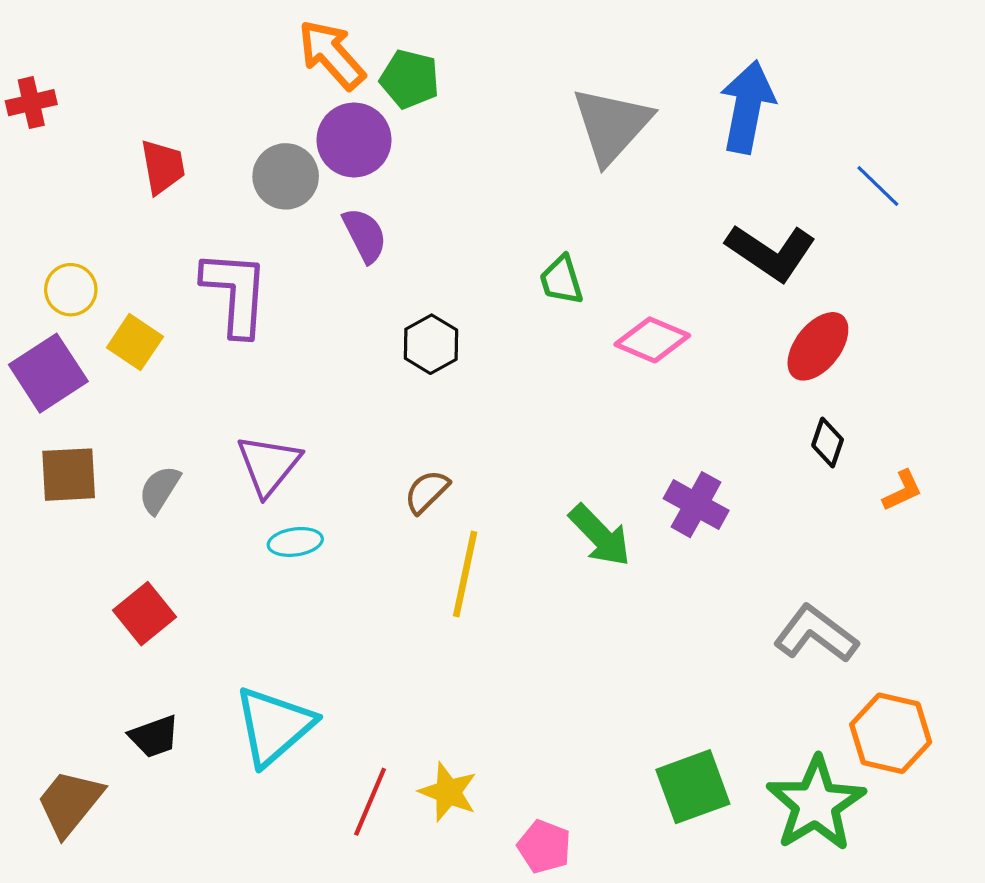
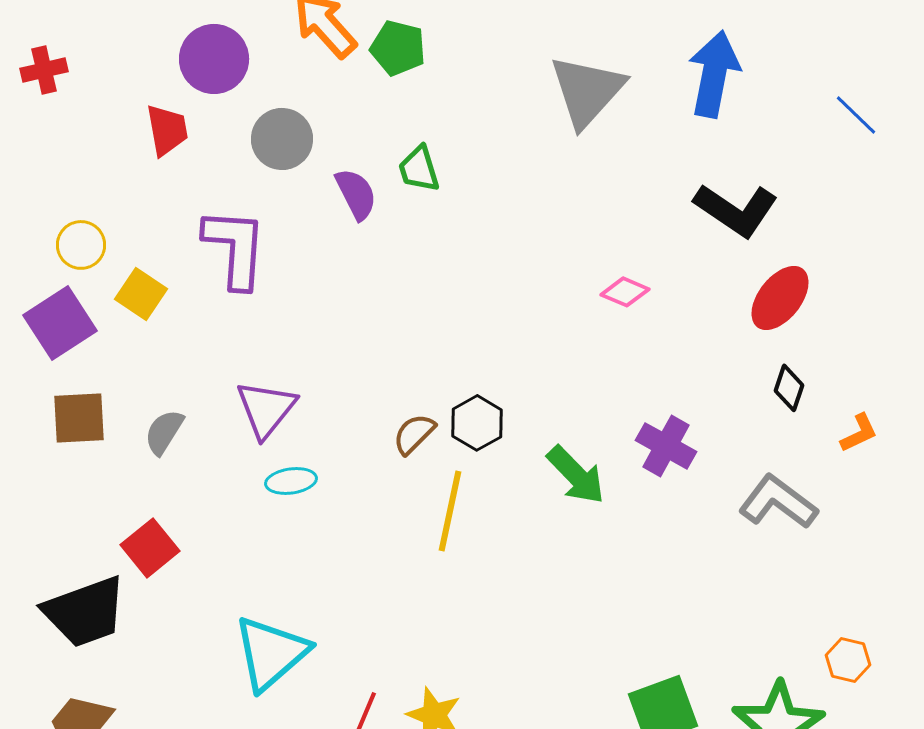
purple circle: (354, 140) -> (214, 59), moved
blue line: (878, 186) -> (856, 115), moved
green trapezoid: (561, 280) -> (419, 169), moved
pink diamond: (652, 340) -> (625, 292), size x0.7
black hexagon: (431, 344) -> (477, 423), moved
gray L-shape: (816, 634) -> (778, 502), moved
orange hexagon: (891, 733) -> (848, 660), size x0.6
black trapezoid: (154, 736) -> (85, 612), moved, size x1.8

